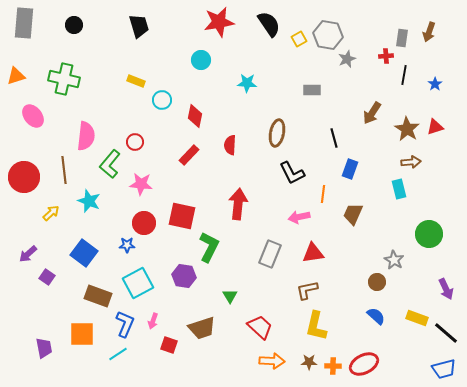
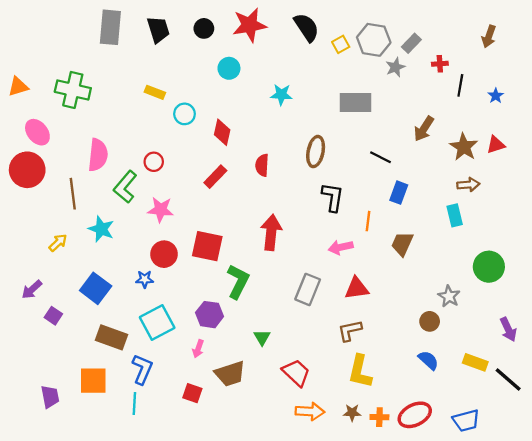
gray rectangle: (24, 23) -> (110, 27), moved
black circle: (74, 25) -> (204, 28), moved
gray rectangle: (402, 38) -> (411, 43), moved, turned 36
gray rectangle: (312, 90) -> (355, 103), size x1.6
black line: (334, 138) -> (381, 157), turned -48
black L-shape: (292, 173) -> (333, 197), turned -144
red circle: (24, 177) -> (27, 170), moved
pink arrow: (153, 321) -> (198, 349), moved
cyan line: (118, 354) -> (134, 403), turned -54
blue trapezoid: (444, 369) -> (466, 421), moved

